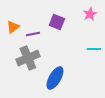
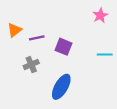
purple square: (57, 22) -> (63, 47), moved
gray cross: (28, 58) -> (31, 65), size x0.6

